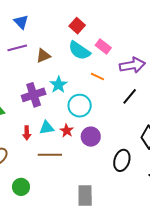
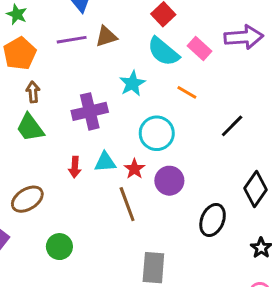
brown triangle: (43, 56) -> (106, 37), moved
purple arrow: (132, 65) -> (244, 37), moved
cyan star: (58, 85) -> (132, 83), moved
brown line: (50, 155) -> (127, 204), moved, turned 65

